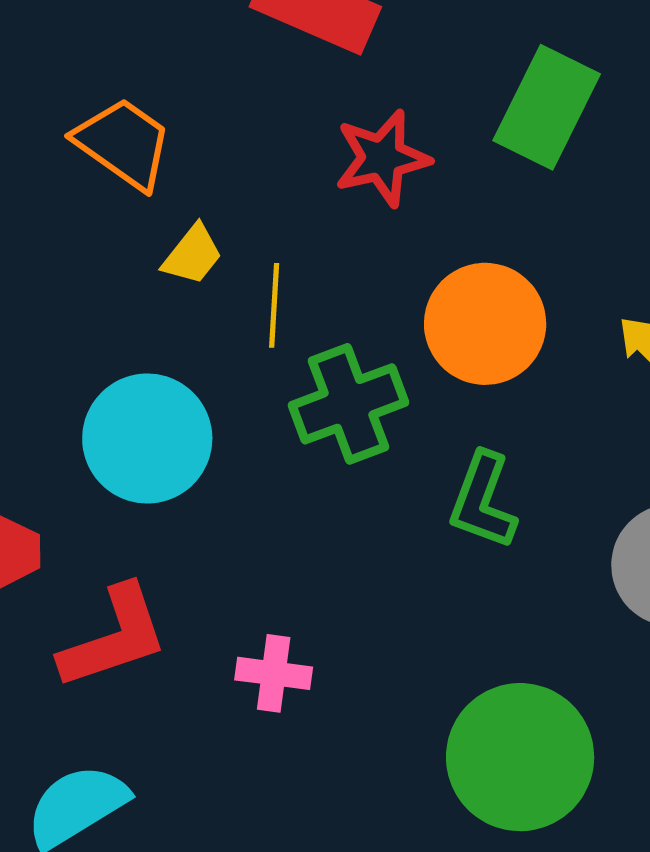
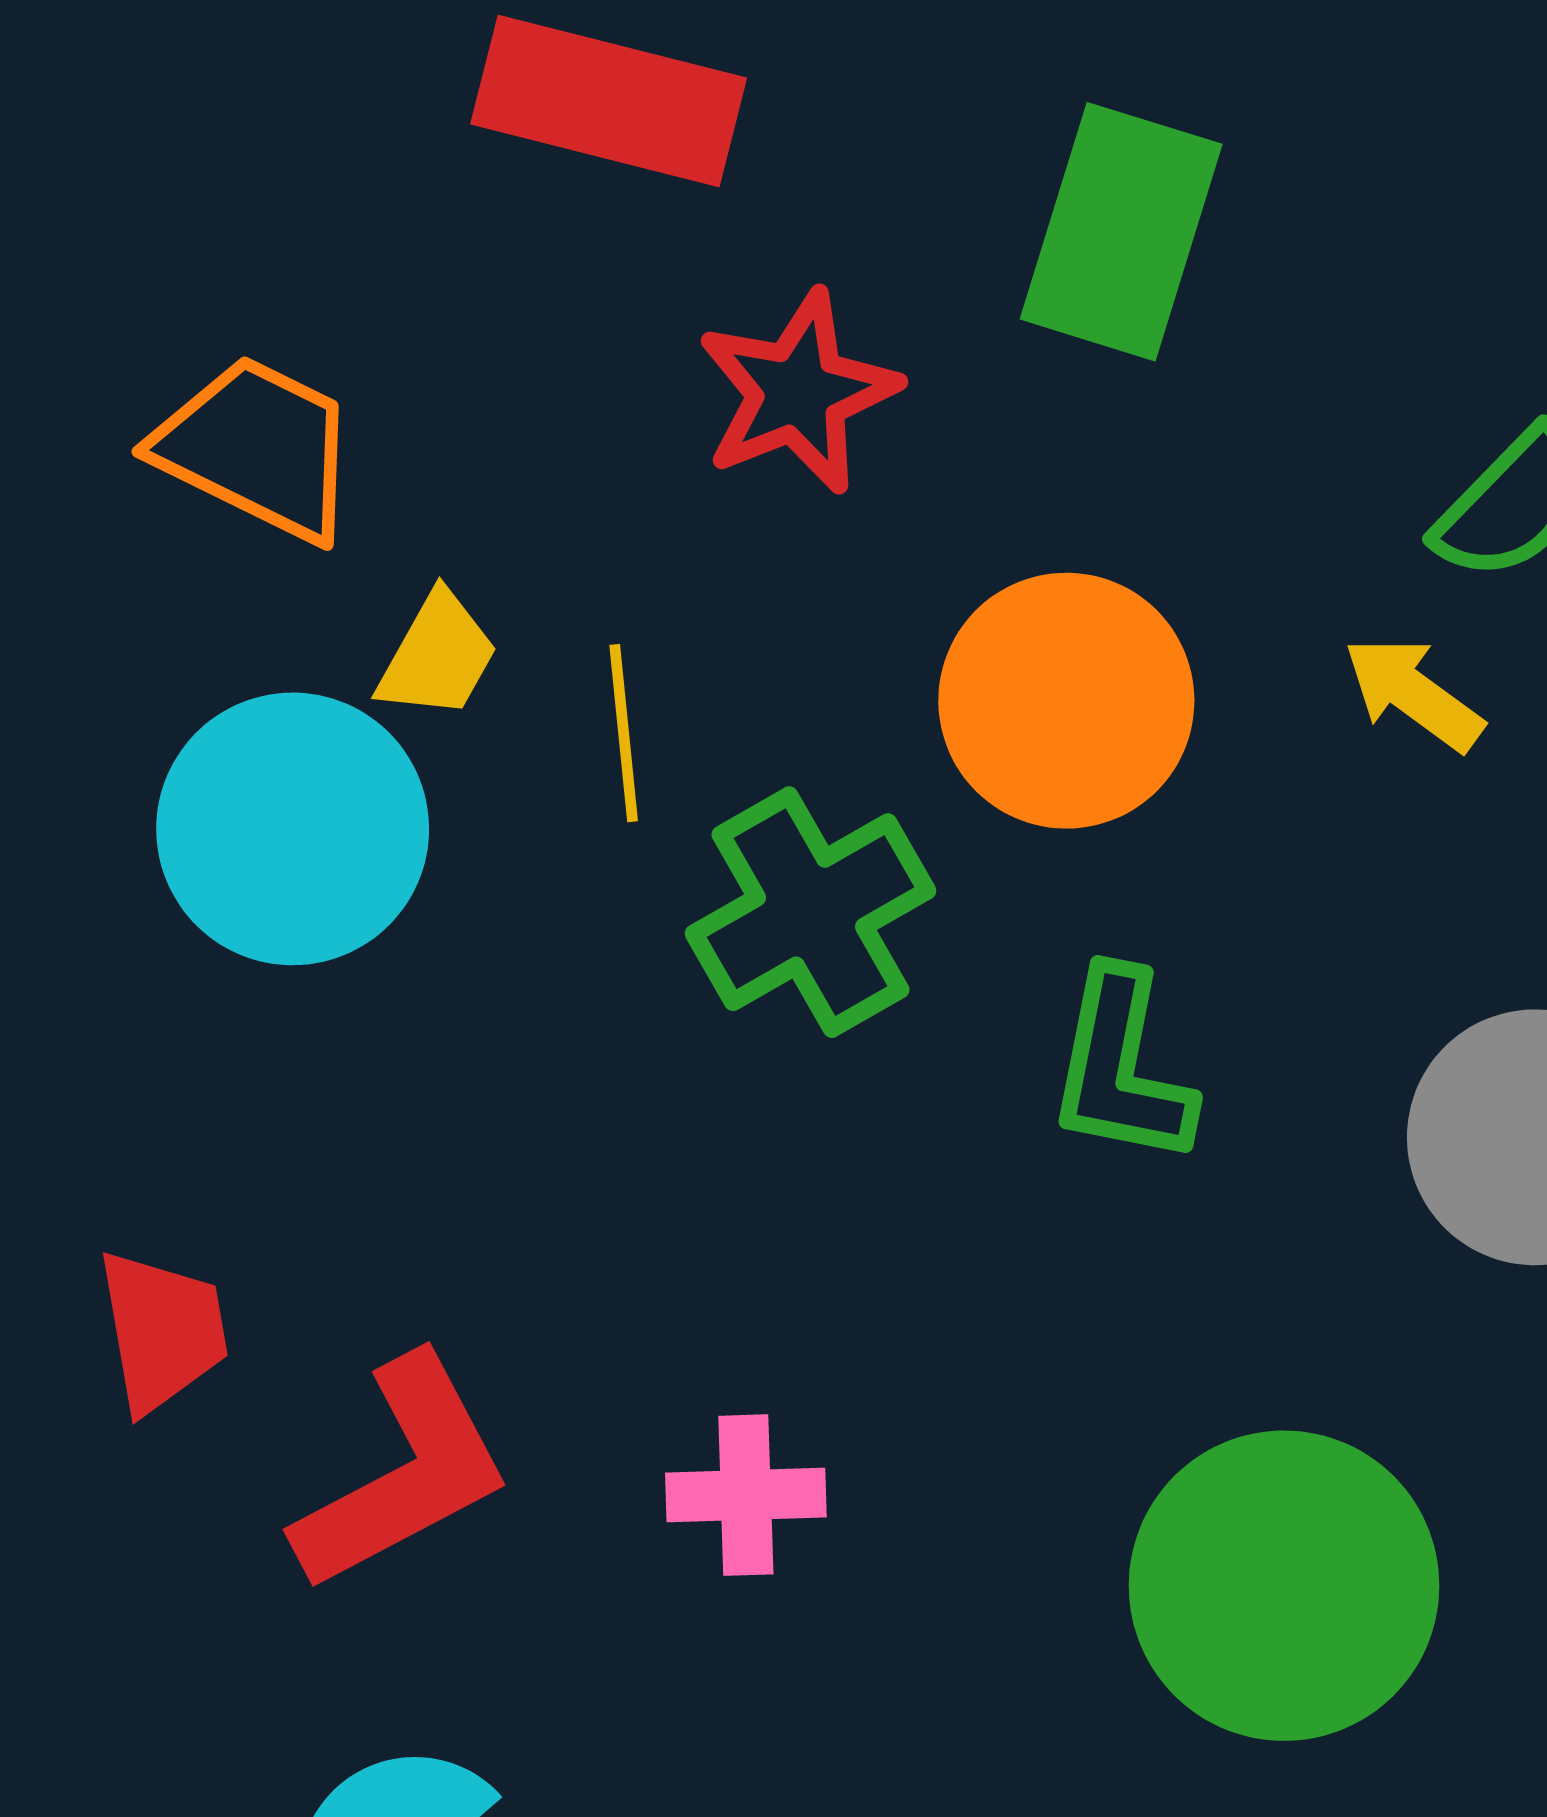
cyan circle: (147, 438) -> (293, 829), moved

